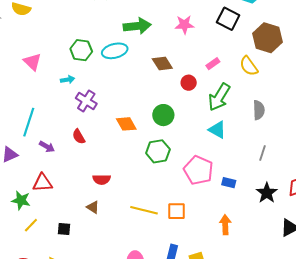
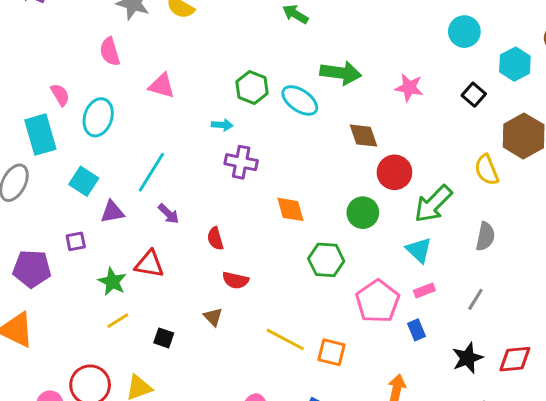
black square: (228, 19) -> (474, 95), size x0.7
cyan ellipse: (115, 51) -> (300, 100), turned 35
pink triangle: (32, 62) -> (162, 86), moved, turned -42
pink rectangle: (213, 64) -> (424, 291), moved
red circle: (189, 83) -> (394, 172), size x1.5
purple cross: (86, 101) -> (241, 162), turned -35
green circle: (163, 115) -> (363, 213), moved
red semicircle: (79, 137) -> (215, 239), moved
blue rectangle: (229, 183) -> (417, 330), turned 40

